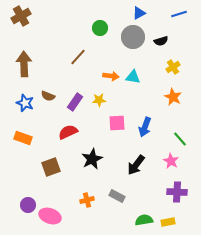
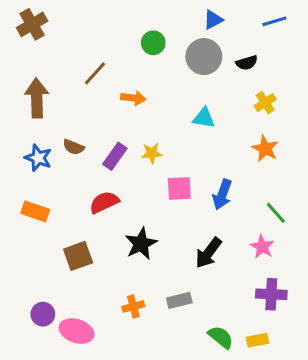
brown line: (78, 57) -> (95, 73), moved
orange arrow: (111, 76) -> (133, 98), moved
gray rectangle: (117, 196) -> (179, 300), turned -42
green semicircle: (144, 220) -> (221, 337), turned 48

